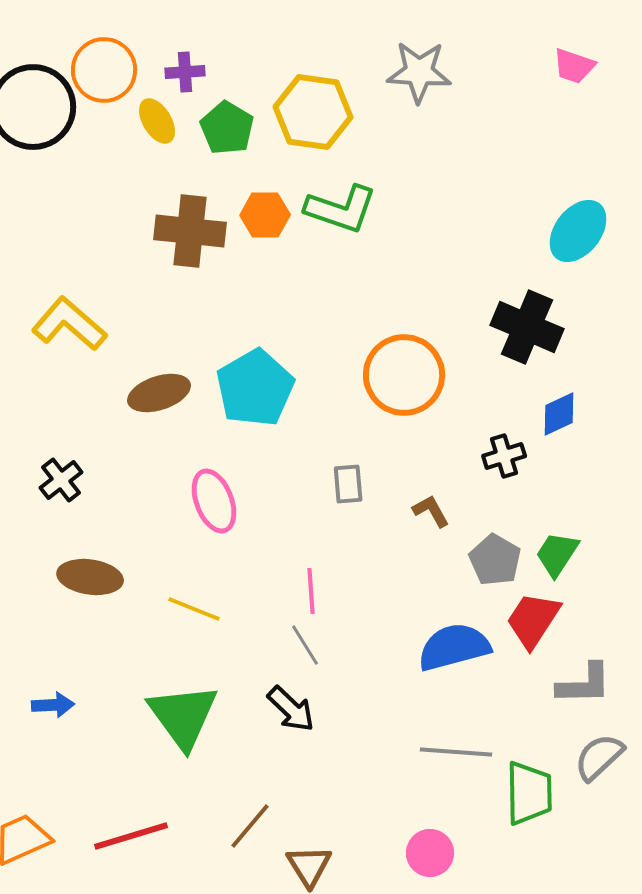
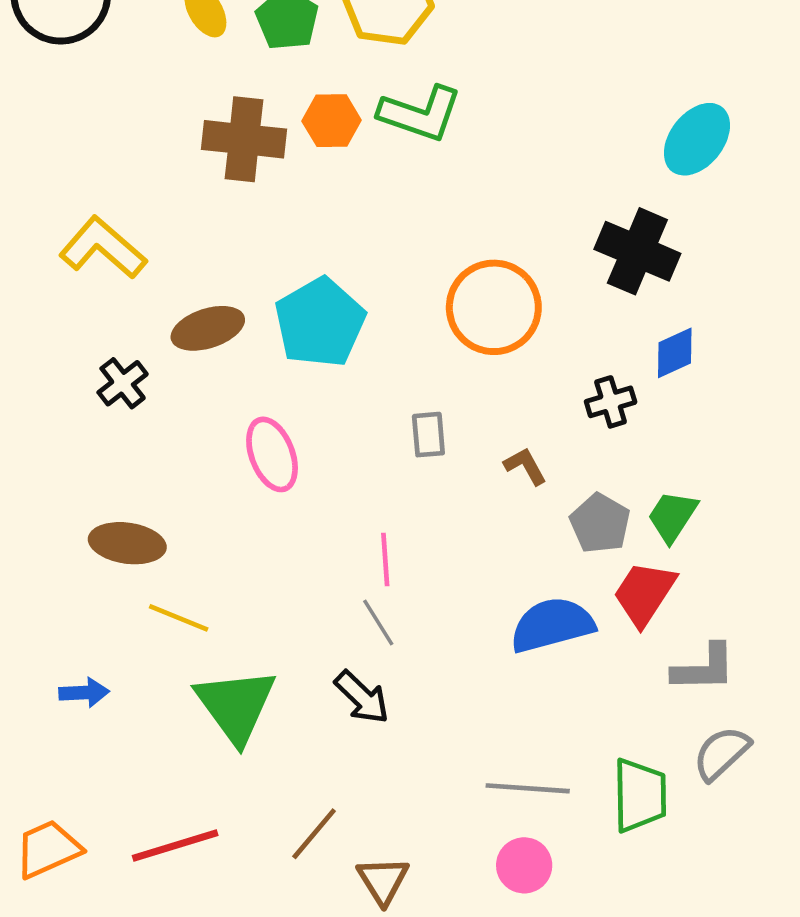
black cross: (61, 480) -> (123, 383), moved
yellow line: (194, 609) -> (179, 618), moved
gray line: (456, 752) -> (528, 788), moved

